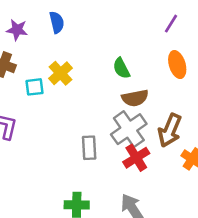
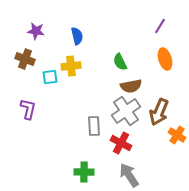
blue semicircle: (57, 22) -> (77, 36), moved
yellow cross: (61, 73) -> (71, 66), turned 36
red cross: (136, 158) -> (121, 143), moved, turned -30

